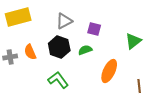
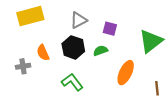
green triangle: (133, 41) -> (151, 41), size x1.4
gray cross: (10, 57) -> (23, 66), moved

